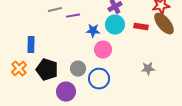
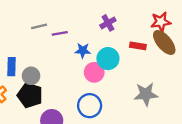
cyan circle: (115, 25) -> (108, 59), moved
gray circle: (78, 69) -> (31, 76), moved
gray star: (148, 69) -> (146, 94), size x1.5

